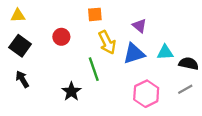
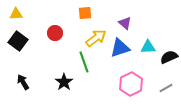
yellow arrow: (107, 42) -> (96, 38), turned -100
black semicircle: (189, 64) -> (169, 57), turned -36
black arrow: (22, 79) -> (23, 82), moved
gray line: (185, 89) -> (166, 88), moved

